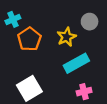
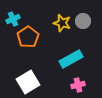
yellow star: (67, 37) -> (62, 23), moved, turned -30

